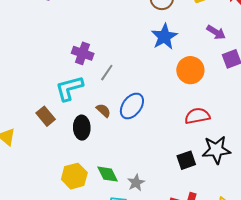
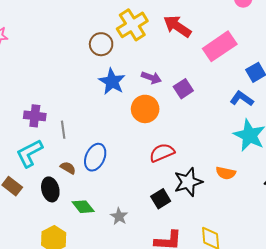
purple arrow: (216, 32) -> (151, 78), moved
gray line: (107, 73) -> (63, 130), turned -30
green diamond: (108, 174) -> (83, 207), moved
gray star: (136, 183) -> (119, 216), moved

